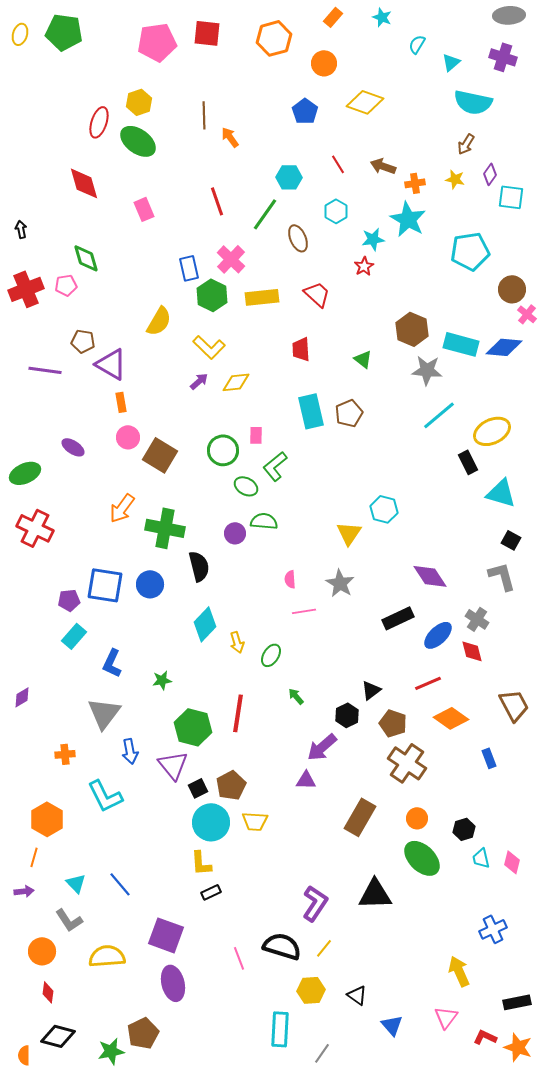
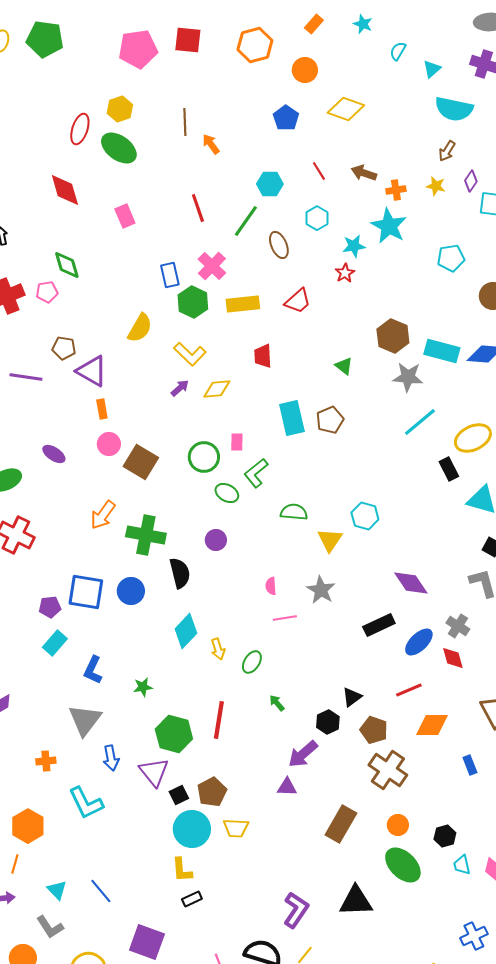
cyan pentagon: (470, 251) -> (451, 258), size x0.7
red trapezoid: (317, 294) -> (298, 301), turned 96
red trapezoid: (301, 349) -> (263, 356), moved
green semicircle: (264, 521) -> (294, 512), moved
orange diamond: (451, 718) -> (432, 725), turned -36

